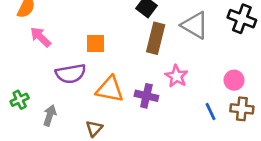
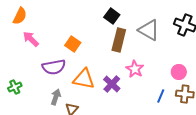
orange square: (95, 44) -> (73, 44), turned 35
purple cross: (146, 96) -> (112, 84), turned 30
blue line: (210, 112) -> (161, 96), turned 48
gray arrow: (50, 115) -> (56, 97), moved

